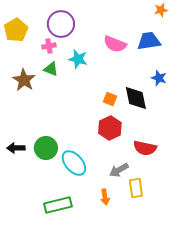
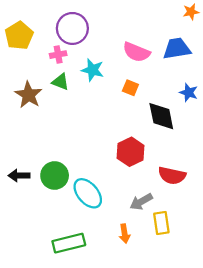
orange square: (110, 99) -> (130, 88), moved

